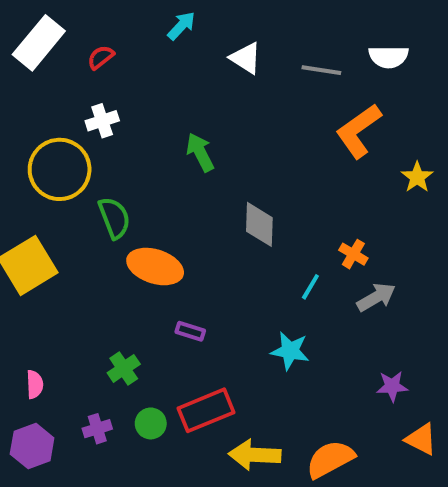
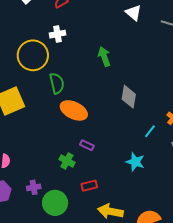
green cross: (124, 368) -> (67, 161), moved, turned -35
red rectangle: (206, 410) -> (89, 186), size x0.6
green circle: (151, 423) -> (55, 203), moved, size x1.6

